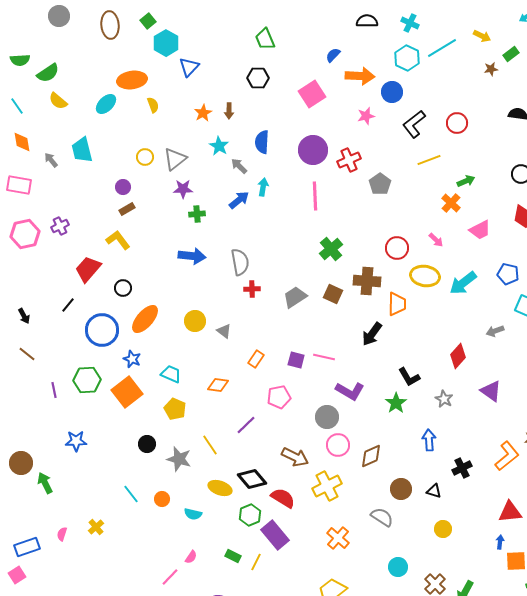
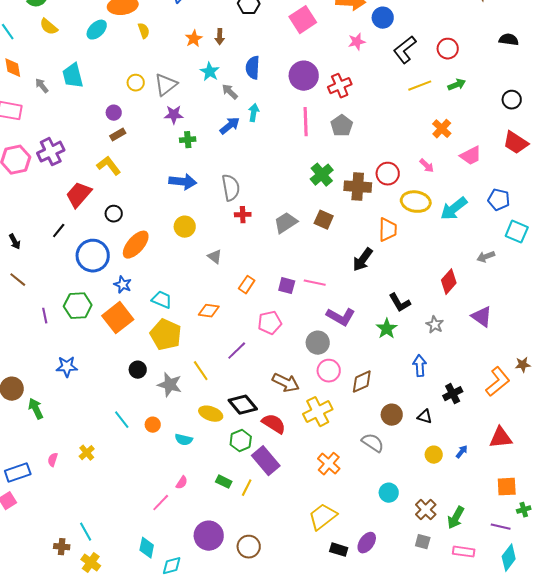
green arrow: (466, 181) -> (457, 85), moved
gray pentagon: (380, 184) -> (342, 126), moved
purple cross: (60, 226) -> (51, 152), size x1.5
brown cross: (367, 281) -> (358, 187), moved
yellow circle: (195, 321) -> (185, 227), moved
yellow pentagon: (175, 409) -> (166, 335), size x1.4
blue arrow: (500, 542) -> (462, 452), moved, turned 32

